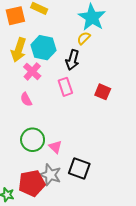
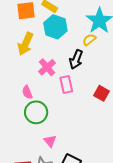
cyan hexagon: (43, 48) -> (55, 27), moved
pink cross: (32, 71) -> (47, 67), moved
green circle: (33, 140) -> (36, 112), moved

